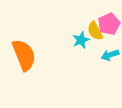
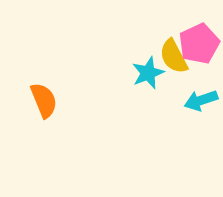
orange semicircle: (24, 55) -> (44, 100), size x0.6

